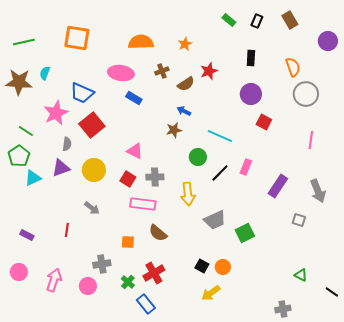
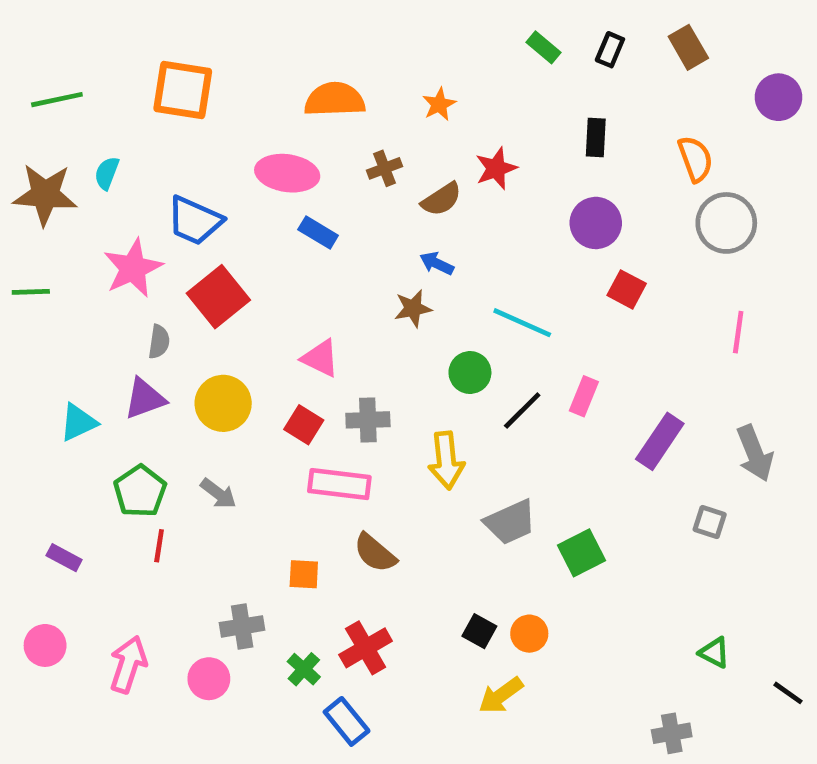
green line: (26, 131) -> (31, 292), moved, turned -35
green pentagon: (19, 156) -> (140, 491), moved

